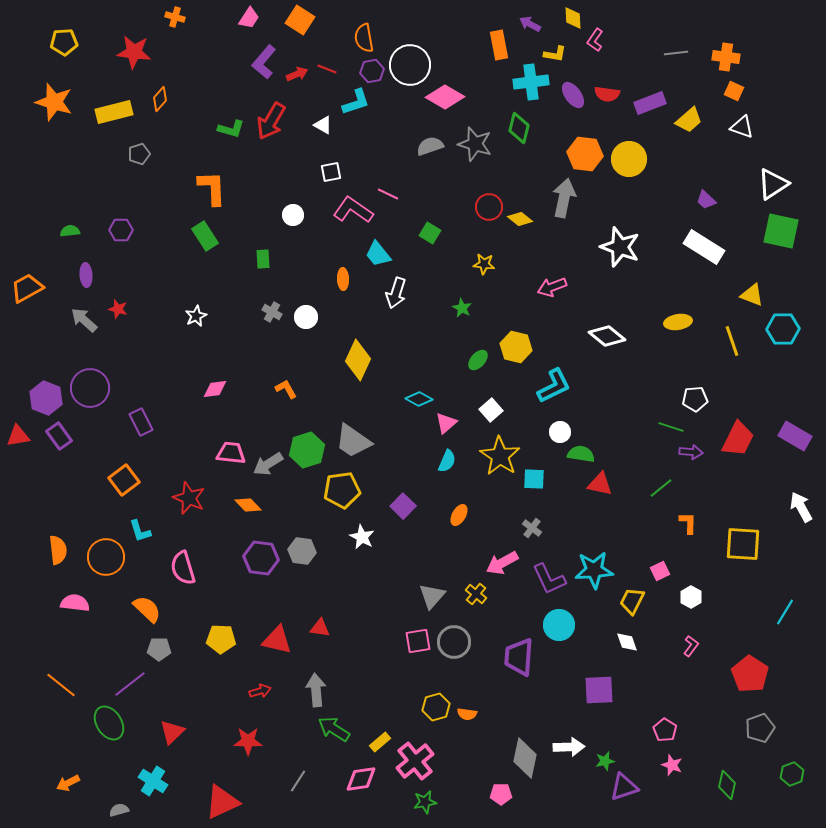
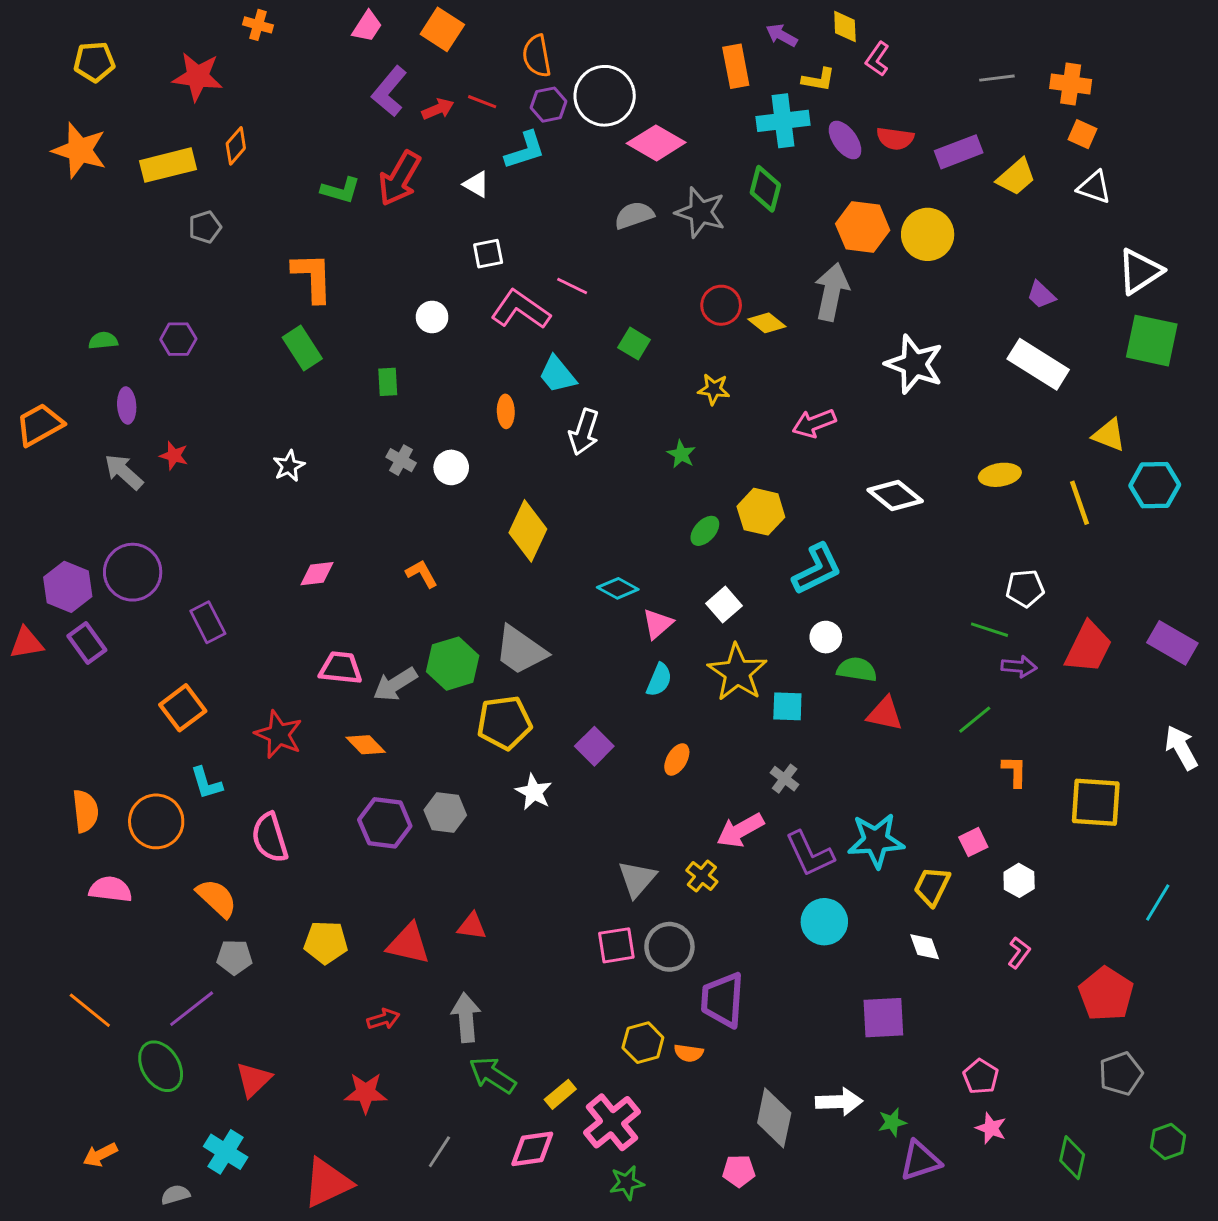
purple trapezoid: (519, 657) -> (723, 1000), moved

